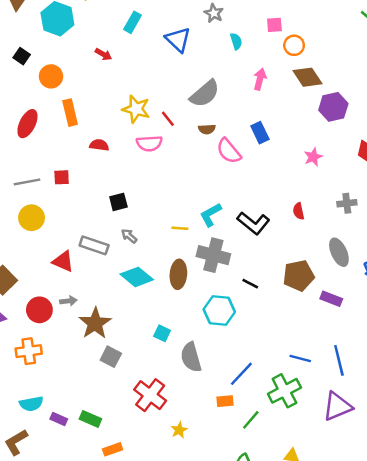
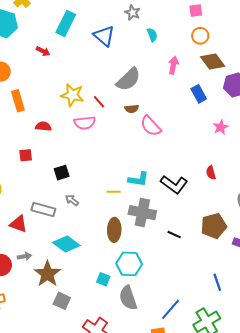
cyan rectangle: (132, 22) -> (66, 24), size x1.4
pink square: (274, 25) -> (196, 10), moved
blue rectangle: (260, 133) -> (199, 94), moved
red square: (62, 177) -> (26, 155), moved
cyan L-shape: (211, 215) -> (138, 179), turned -140
cyan diamond: (137, 277) -> (66, 244), moved
cyan hexagon: (219, 311) -> (129, 264), moved
blue line: (300, 359) -> (217, 282), moved, turned 60

